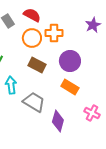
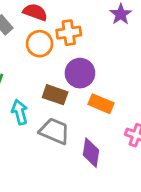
purple circle: (70, 61) -> (80, 73), moved
brown rectangle: (37, 65) -> (55, 95), moved

